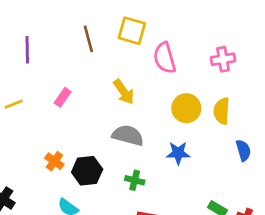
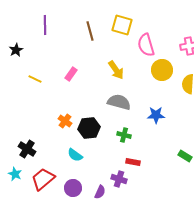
purple line: (27, 50) -> (45, 25), moved
yellow line: (14, 104) -> (35, 79), turned 48
yellow circle: (186, 108) -> (162, 70), moved

